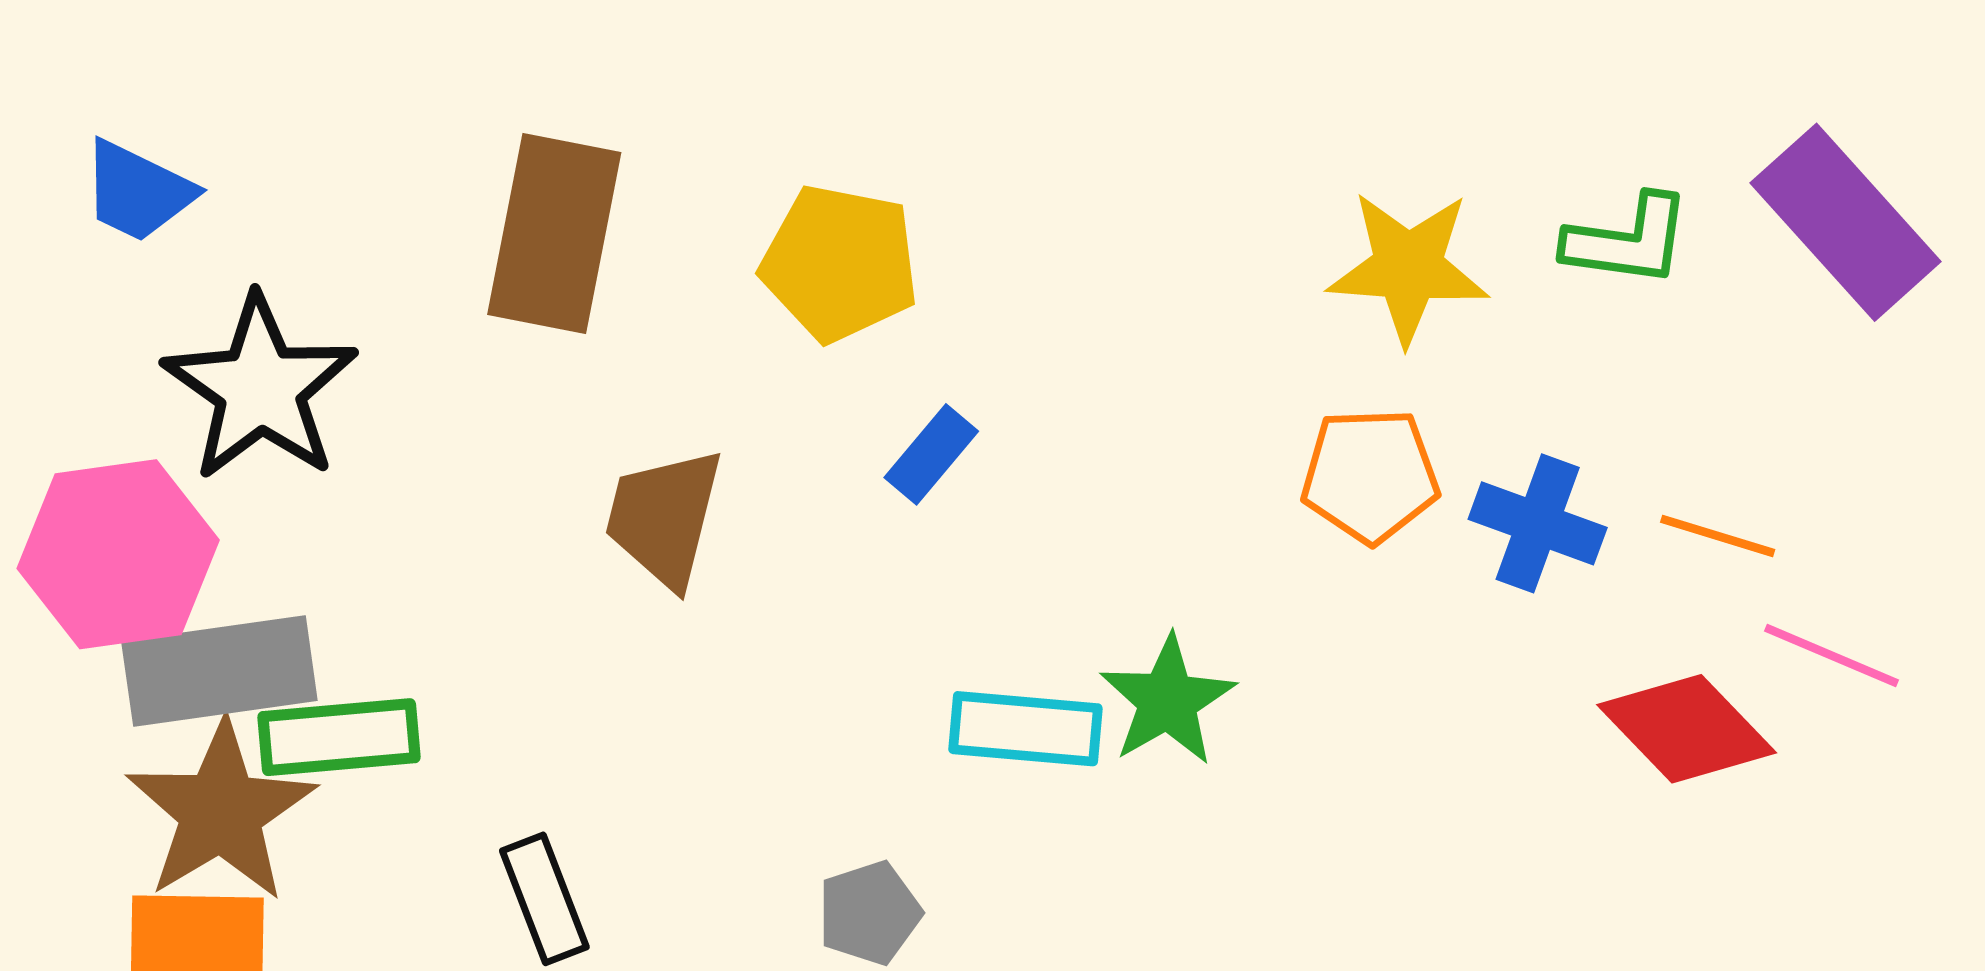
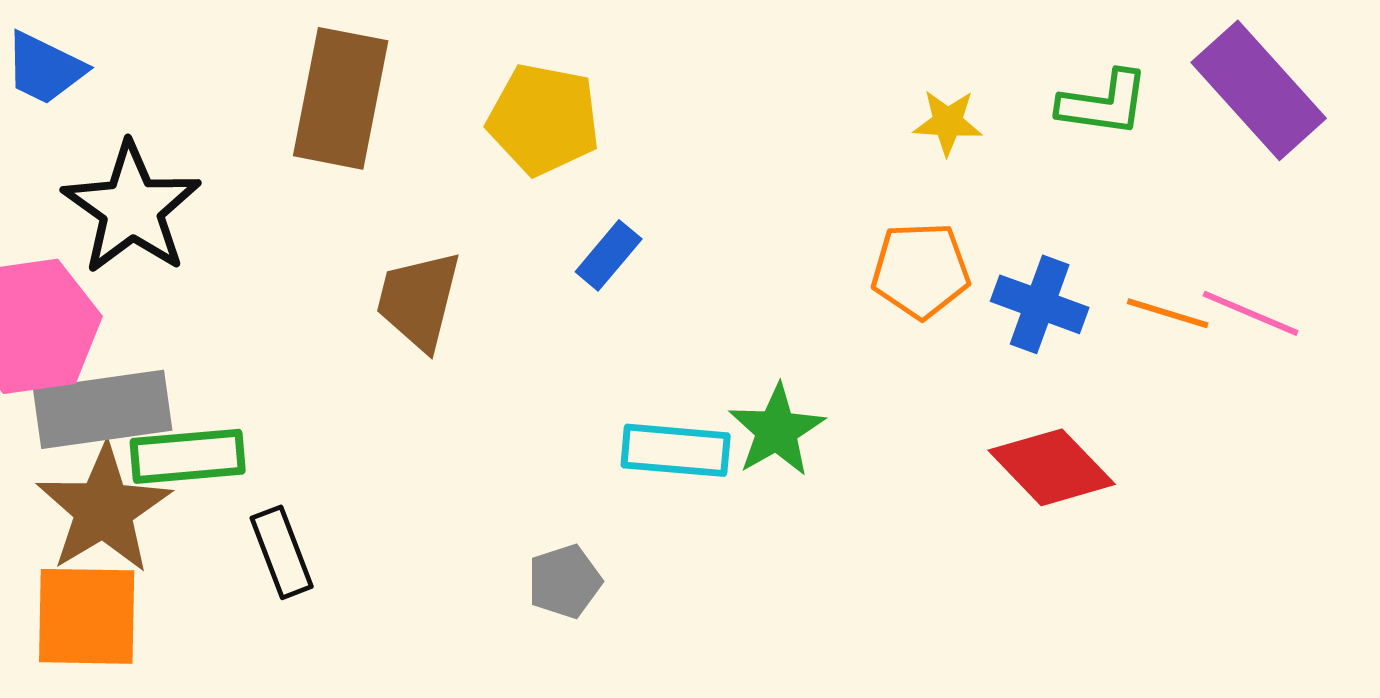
yellow star: (1408, 267) -> (948, 122), size x0.6
pink line: (1832, 656) -> (1251, 313), moved
red diamond: (1687, 729) -> (1052, 467), moved
black rectangle: (544, 899) -> (282, 552), moved

